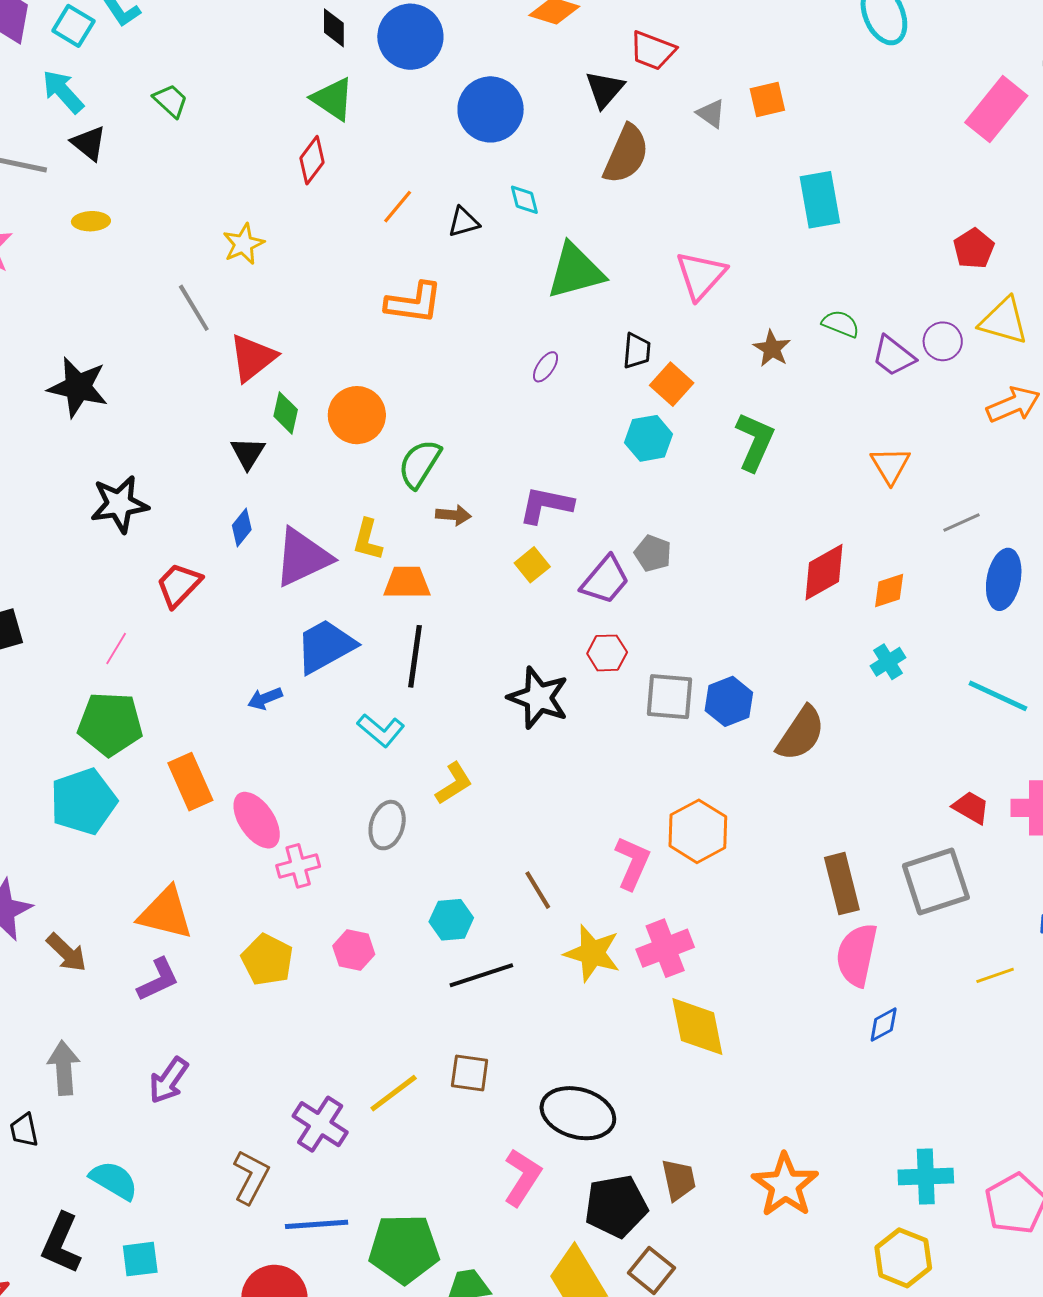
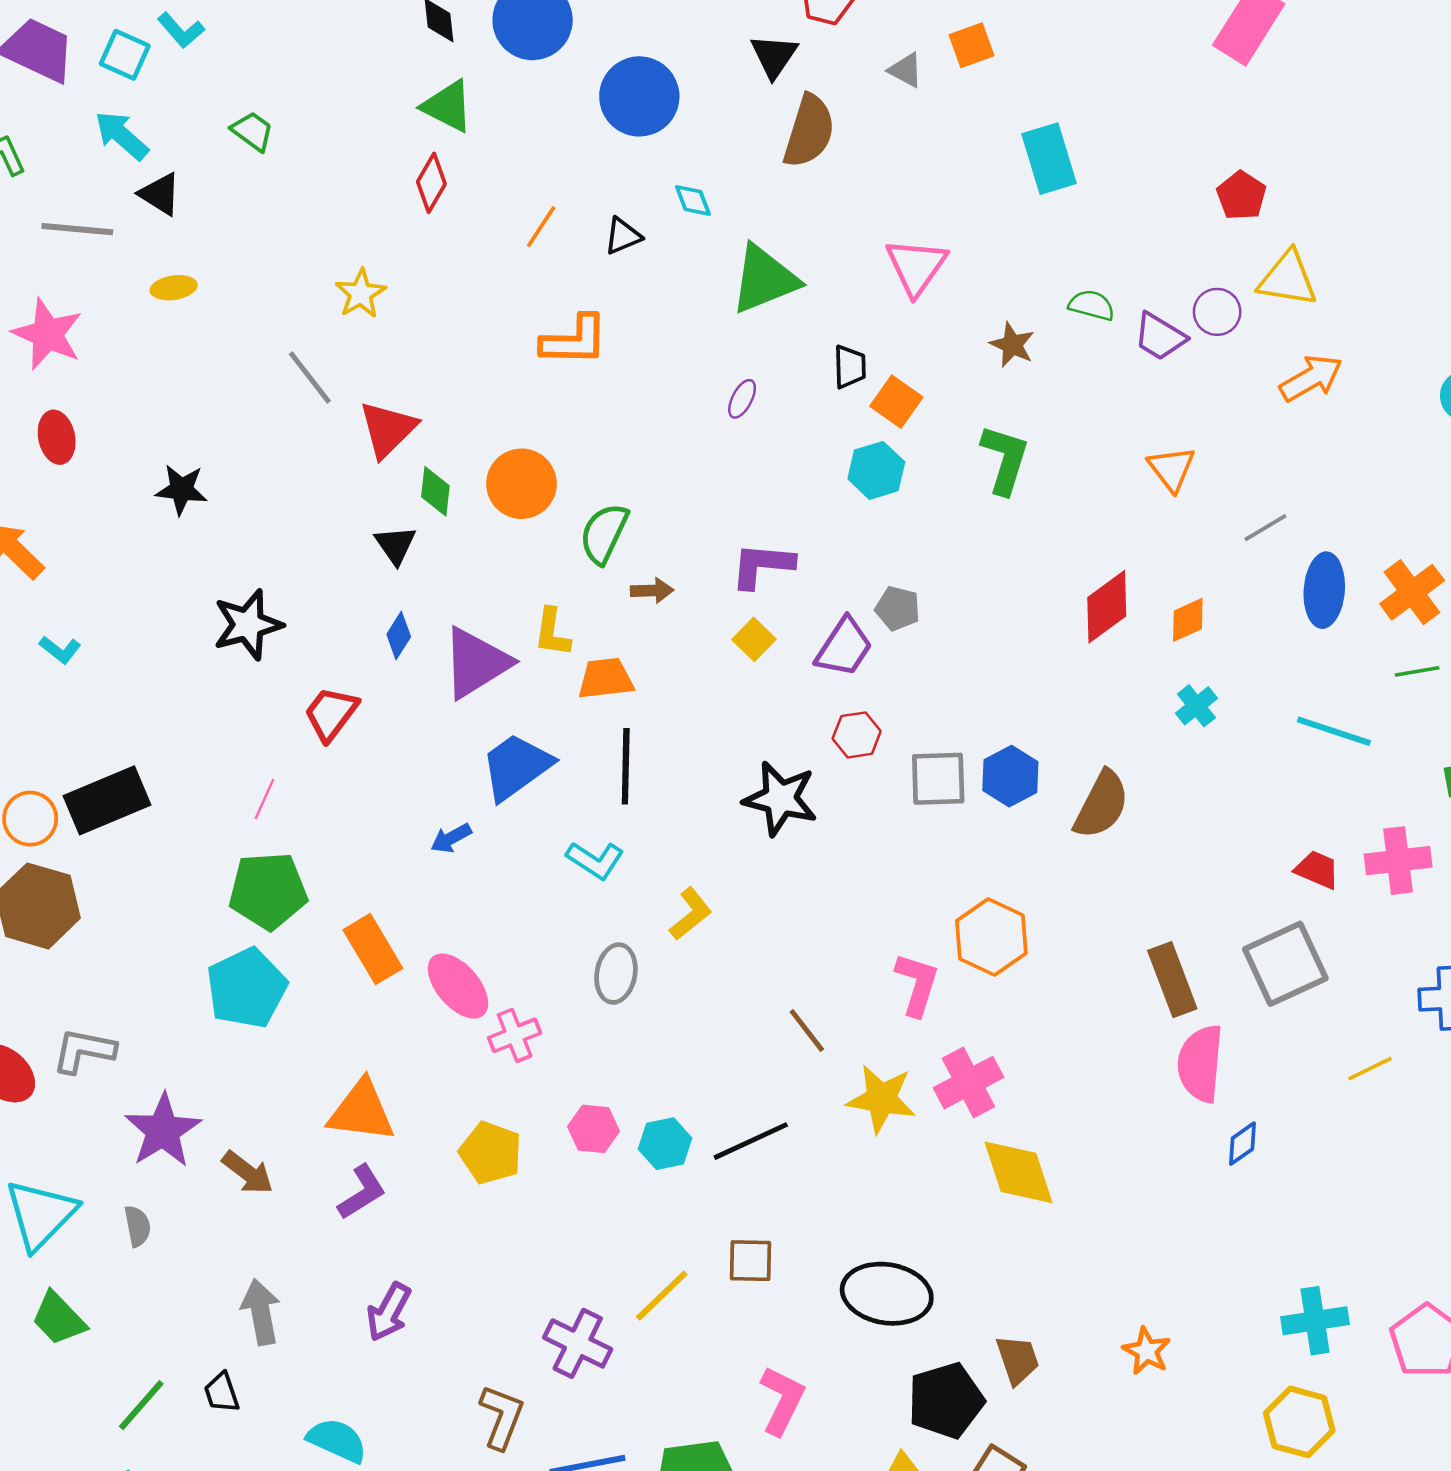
black star: (78, 387) -> (181, 490), size x0.7
cyan hexagon: (451, 920) -> (665, 1144), moved
pink L-shape: (522, 1177) -> (782, 1400), moved
orange star: (785, 1185) -> (1147, 1351), size x0.6

